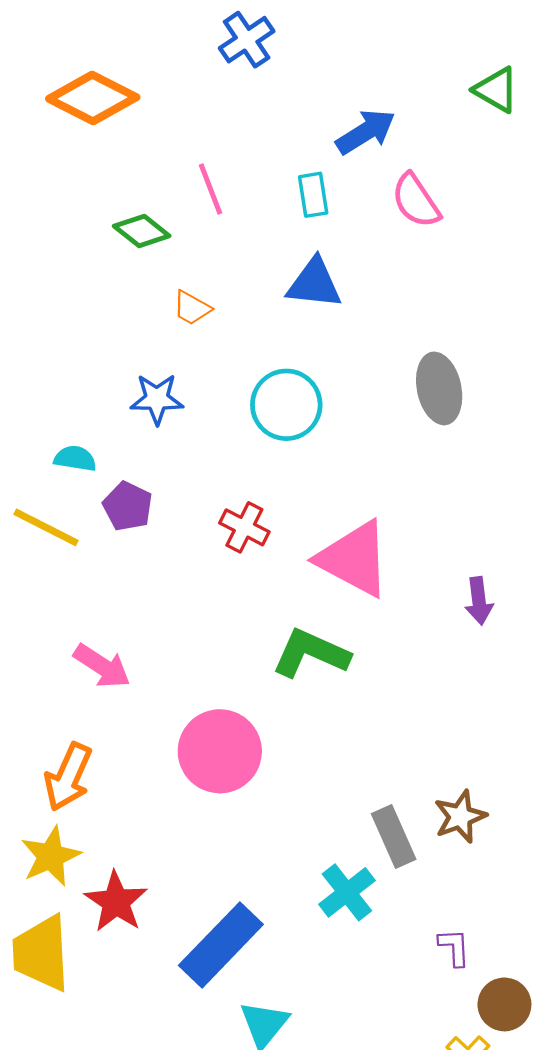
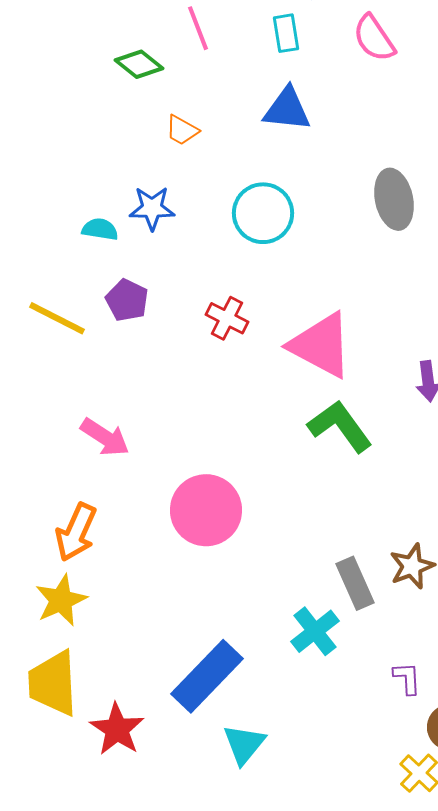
cyan semicircle: (75, 458) -> (100, 229), moved
green L-shape: (311, 653) -> (340, 426), moved, turned 30
red star: (116, 902) -> (117, 729), moved

